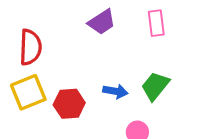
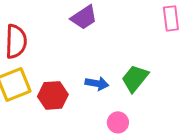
pink rectangle: (156, 23) -> (171, 18), moved

